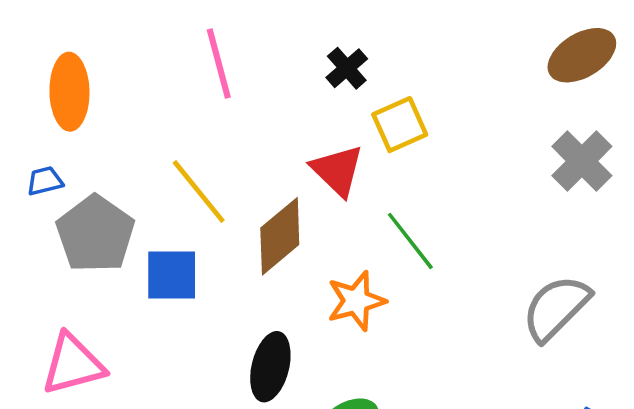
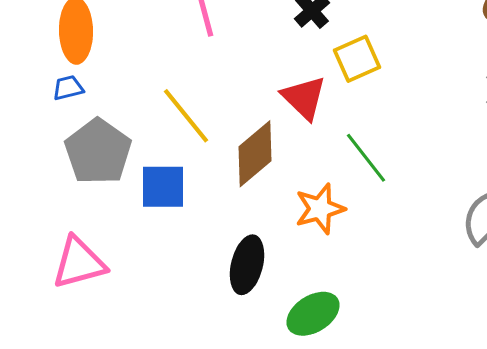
blue trapezoid: (45, 181) -> (68, 88), moved

